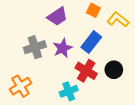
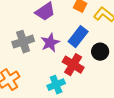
black circle: (114, 70) -> (100, 52), moved

